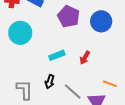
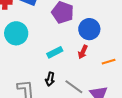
blue circle: (101, 21) -> (89, 29), moved
orange line: (110, 84) -> (109, 62), moved, turned -32

